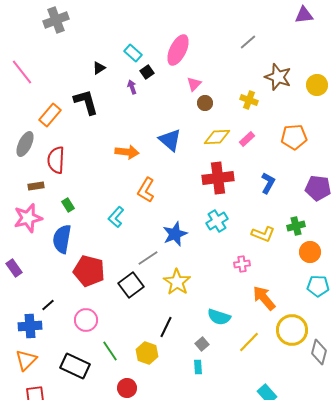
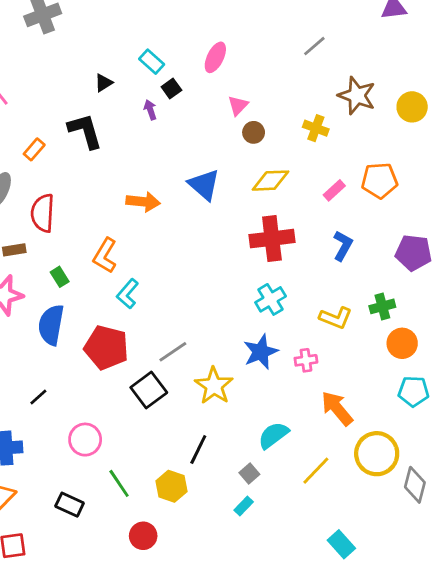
pink ellipse: (178, 50) -> (215, 57), size x0.7
orange rectangle: (50, 115) -> (34, 149), size x0.7
pink rectangle: (247, 139) -> (334, 190), moved
orange L-shape: (146, 190) -> (105, 256), moved
blue star: (175, 234) -> (261, 352), moved
red pentagon: (89, 271) -> (106, 348), moved
black line: (48, 305) -> (38, 397), moved
cyan semicircle: (219, 317) -> (273, 435), turned 125
black rectangle: (75, 366) -> (70, 505), size x0.7
cyan rectangle: (198, 367) -> (244, 506), turned 48

